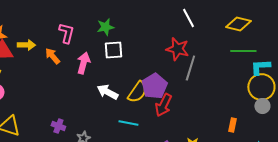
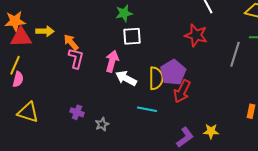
pink L-shape: (66, 33) -> (76, 58), moved
pink arrow: (83, 63) -> (112, 61), moved
gray line: (190, 68) -> (235, 54), moved
yellow semicircle: (137, 92) -> (156, 78), turned -35

